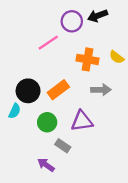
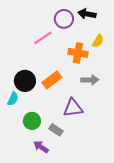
black arrow: (98, 16) -> (87, 14), turned 30
yellow semicircle: (117, 57) -> (98, 41), moved, turned -96
green circle: (47, 122) -> (32, 121), moved

